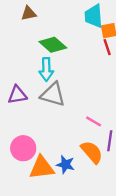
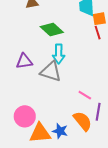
cyan arrow: (46, 69) -> (59, 54), moved
purple triangle: (17, 95) -> (24, 61), moved

